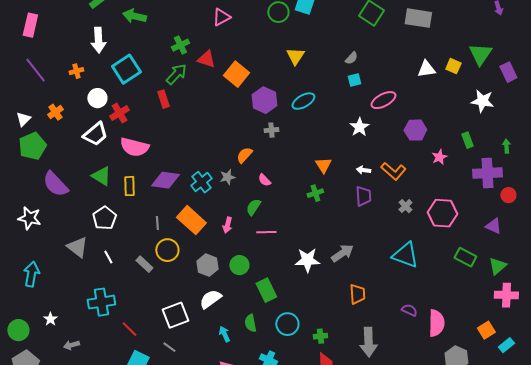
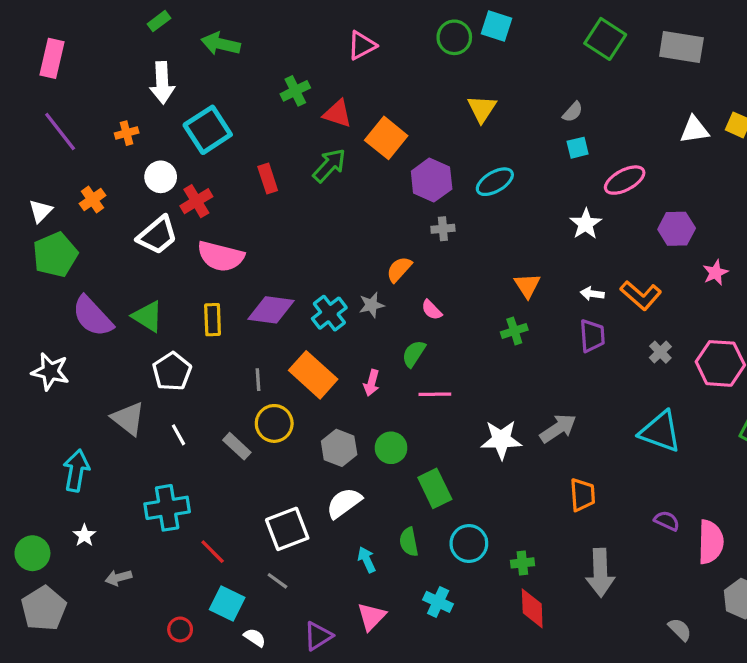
green arrow: (176, 74) -> (329, 165), moved
green triangle: (101, 176) -> (148, 316), moved
cyan arrow: (31, 274) -> (76, 470), moved

